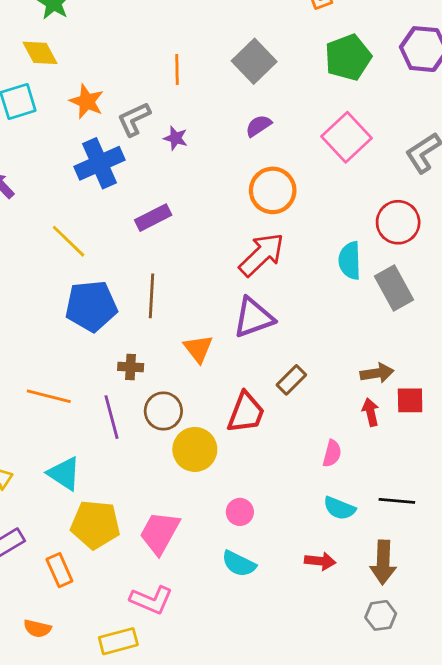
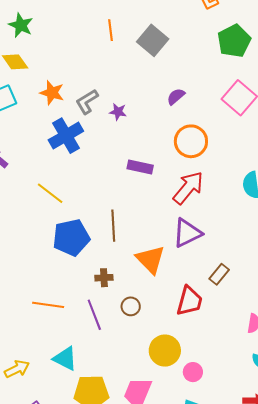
gray square: (254, 61) -> (153, 40), moved
orange line: (177, 70) -> (111, 30), moved
purple rectangle: (153, 218) -> (140, 167), moved, turned 45
orange triangle: (198, 349) -> (151, 259), size x1.4
brown circle: (163, 411) -> (131, 306), size x0.7
yellow circle: (195, 449) -> (165, 351), moved

